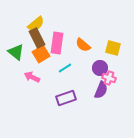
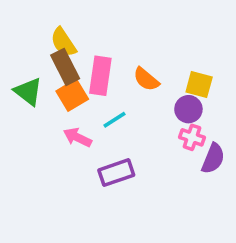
yellow semicircle: (36, 24) -> (63, 42), turned 96
purple circle: (100, 68) -> (188, 109), moved
pink arrow: (32, 77) -> (77, 137), moved
purple semicircle: (101, 90) -> (213, 158), moved

